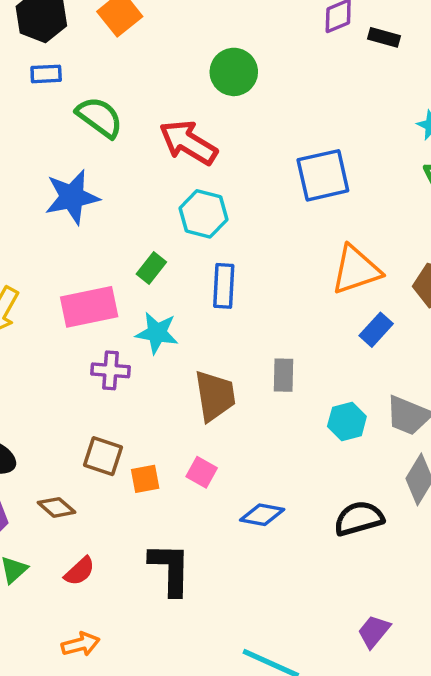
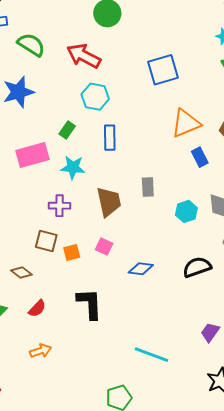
blue rectangle: (376, 330) -> (200, 157), turned -66
purple cross: (111, 370) -> (59, 206), moved

